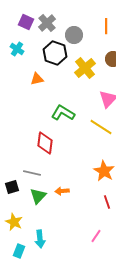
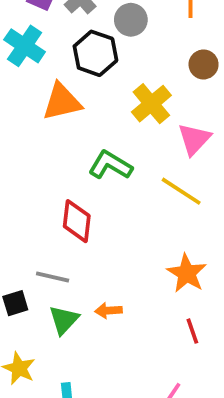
cyan cross: (17, 49) -> (25, 46), size x1.5
yellow cross: (85, 68) -> (151, 104), moved
orange triangle: (37, 79) -> (62, 102), size x1.6

